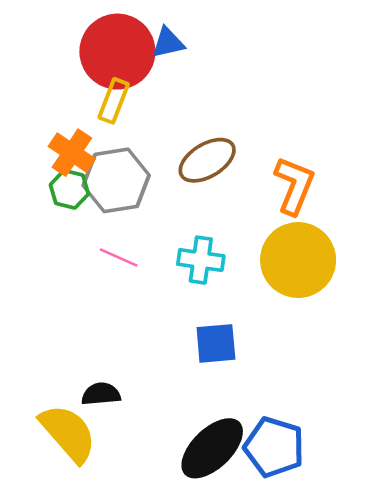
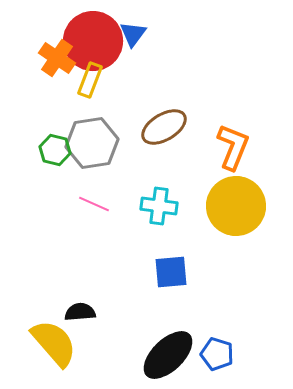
blue triangle: (168, 43) -> (133, 34), turned -40
orange cross: (72, 153) -> (57, 58), moved
blue pentagon: (274, 447) -> (217, 354), size x0.7

